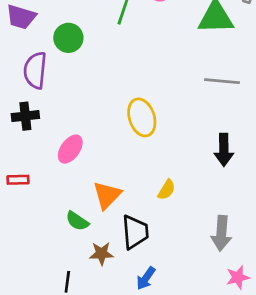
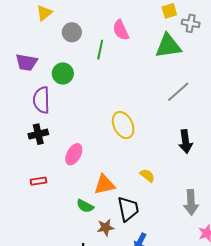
gray line: (222, 81) -> (178, 92), turned -40
yellow semicircle: (167, 190) -> (147, 175), turned -77
orange triangle: (107, 195) -> (105, 185), turned 40

